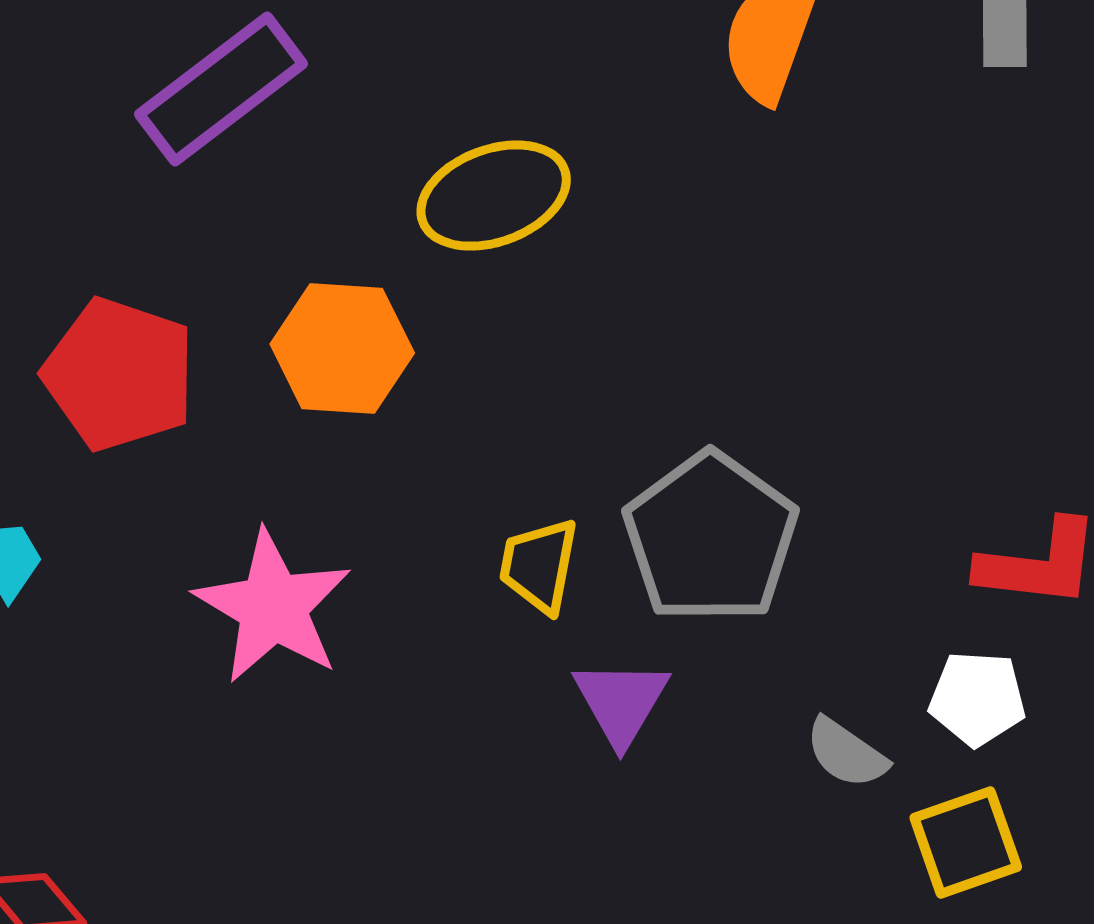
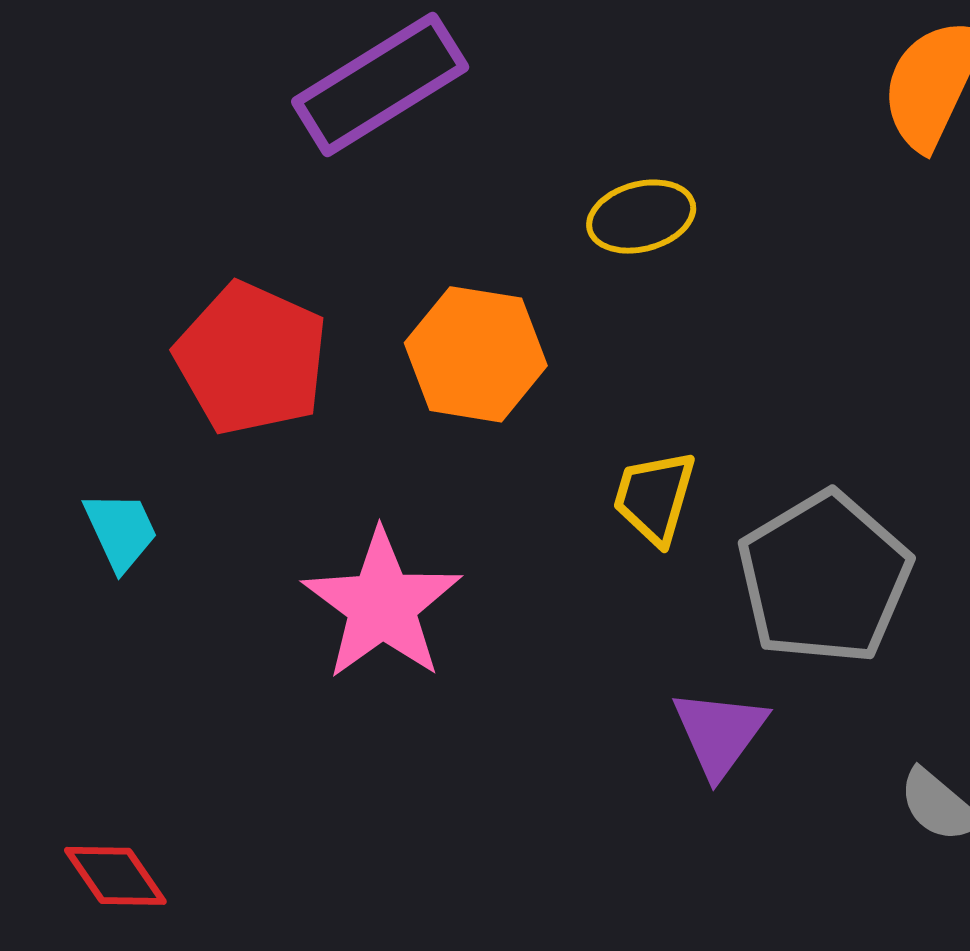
yellow ellipse: (494, 196) -> (641, 217), size x0.7
yellow trapezoid: (539, 566) -> (654, 497), moved

